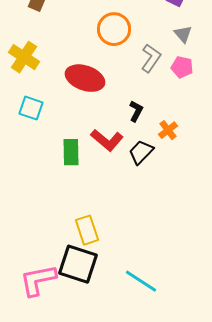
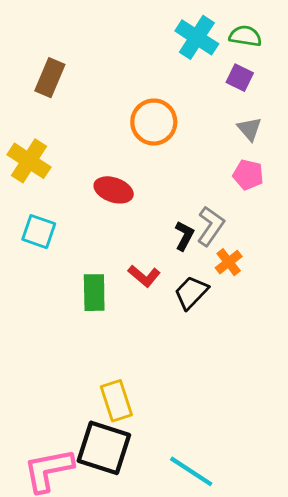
gray L-shape: (151, 58) -> (211, 226), moved
red ellipse: (85, 78) -> (114, 190), size x0.7
red L-shape: (107, 140) -> (144, 276), size x0.7

